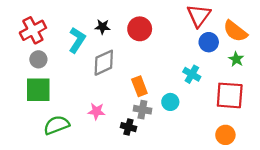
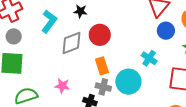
black star: (102, 27) -> (80, 11), moved
red circle: (140, 29) -> (100, 35), moved
cyan circle: (170, 102) -> (128, 82), size x1.6

